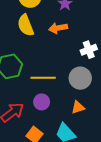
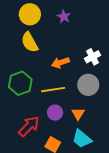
orange arrow: (58, 28) -> (60, 63), moved
orange triangle: (78, 107) -> (78, 114), moved, turned -32

